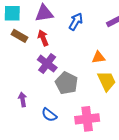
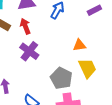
gray pentagon: (67, 83) -> (61, 78), moved

